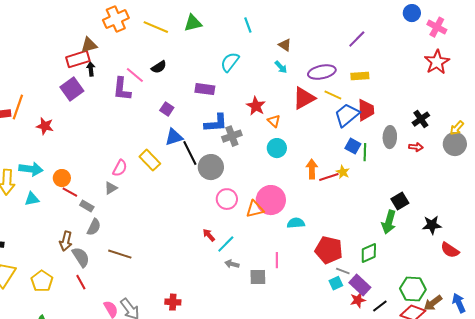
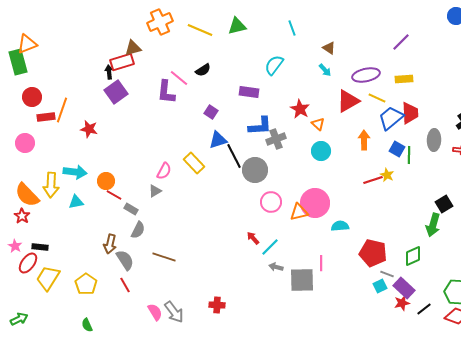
black arrow: (91, 69) -> (109, 72), moved
orange arrow: (312, 169) -> (364, 140), moved
gray square: (258, 277) -> (302, 280), size x1.5

